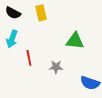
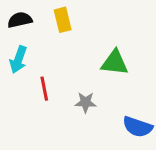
black semicircle: (13, 13) -> (20, 20), turned 140

